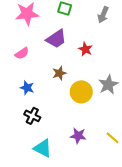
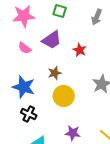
pink semicircle: (22, 53) -> (25, 48), moved, turned 72
blue star: (27, 88) -> (24, 87), size x1.6
yellow circle: (81, 92) -> (64, 96), moved

